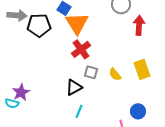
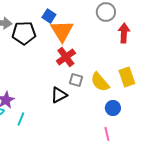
yellow semicircle: (115, 74) -> (100, 82), size x1.5
cyan line: (79, 111) -> (21, 119), moved
blue circle: (138, 111) -> (113, 108), moved

